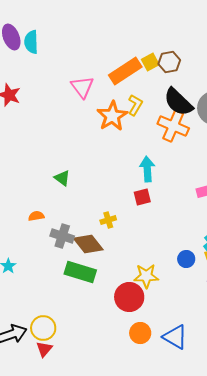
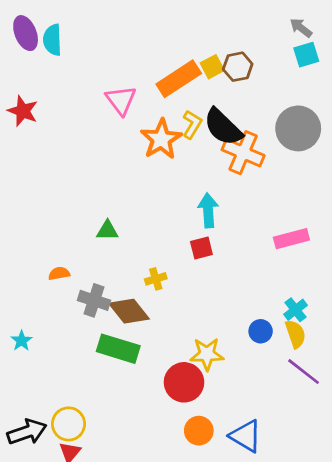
black semicircle: (178, 102) -> (223, 127), moved
green triangle: (62, 178) -> (107, 231), moved, turned -36

